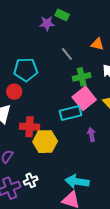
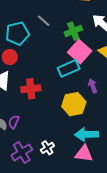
gray line: (67, 54) -> (44, 21), moved
yellow hexagon: (45, 142) -> (74, 104), moved
white cross: (31, 180) -> (47, 148), moved

